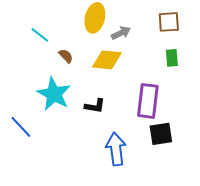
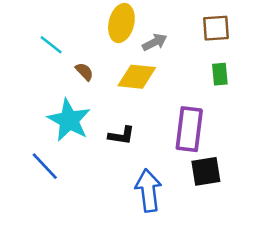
blue line: (21, 127) -> (45, 166), moved

